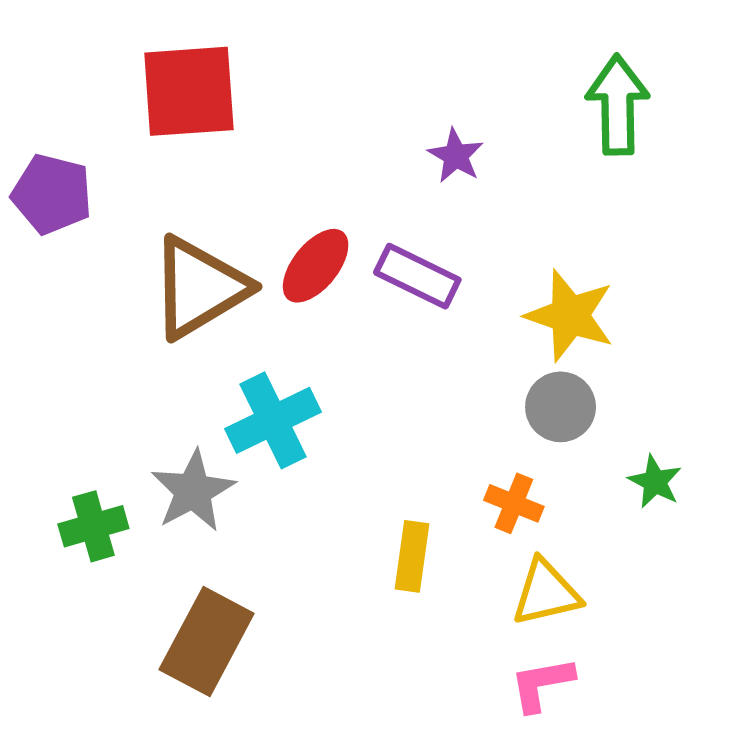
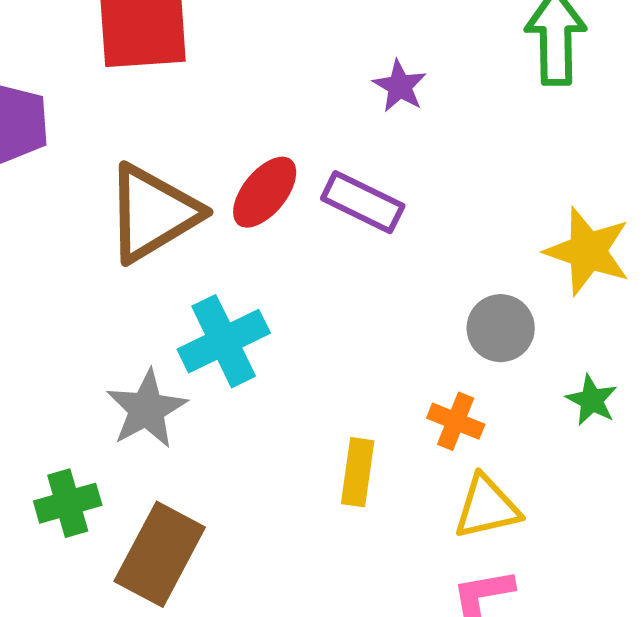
yellow star: (570, 316) -> (588, 251), moved
green cross: (93, 526) -> (68, 503), moved

